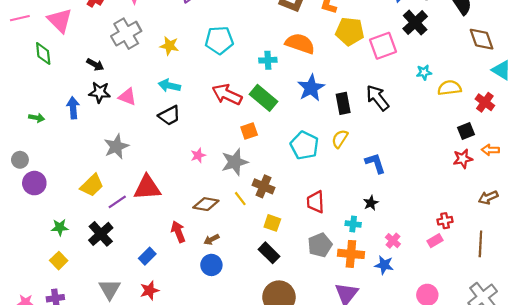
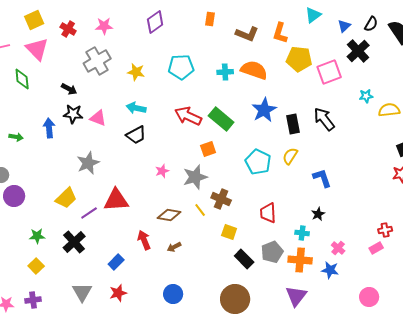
cyan cross: (268, 60) -> (225, 72), moved
black rectangle: (269, 253) -> (244, 259), moved
blue circle: (211, 265) -> (173, 294), moved

